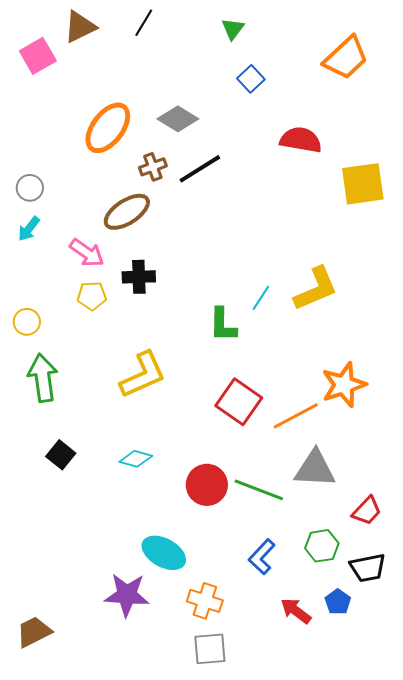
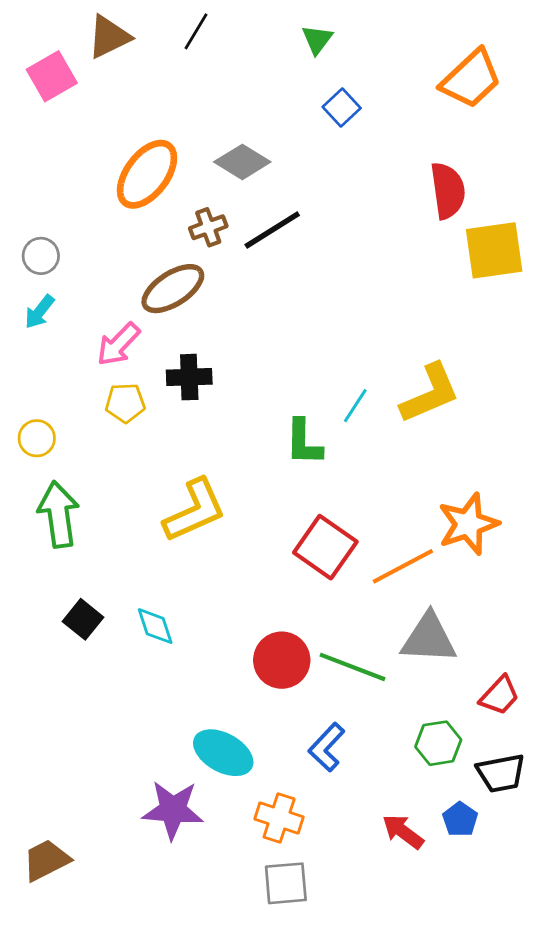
red semicircle: (301, 140) -> (448, 191), moved, turned 72
pink arrow: (87, 253) -> (118, 344), turned 99
cyan diamond: (136, 459) -> (155, 626), moved, turned 56
blue L-shape: (262, 557) -> (327, 747), moved

